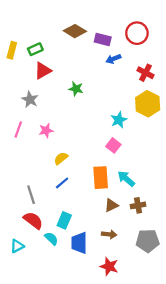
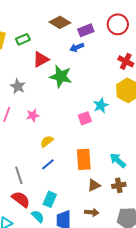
purple rectangle: (103, 40) -> (86, 30), turned -35
blue arrow: (113, 59) -> (77, 47), moved
red triangle: (43, 71) -> (41, 59), moved
green star: (76, 89) -> (61, 76), size x1.6
pink square: (113, 145) -> (85, 118), moved, turned 32
cyan arrow: (126, 179) -> (118, 160), moved

